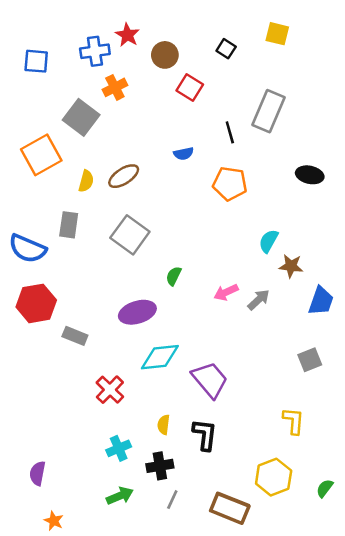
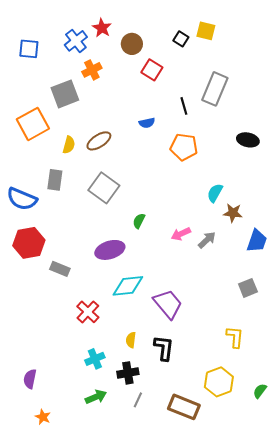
yellow square: (277, 34) -> (206, 31), moved
blue cross: (95, 51) -> (76, 41), turned -30
gray square: (81, 117) -> (65, 94), turned 32

